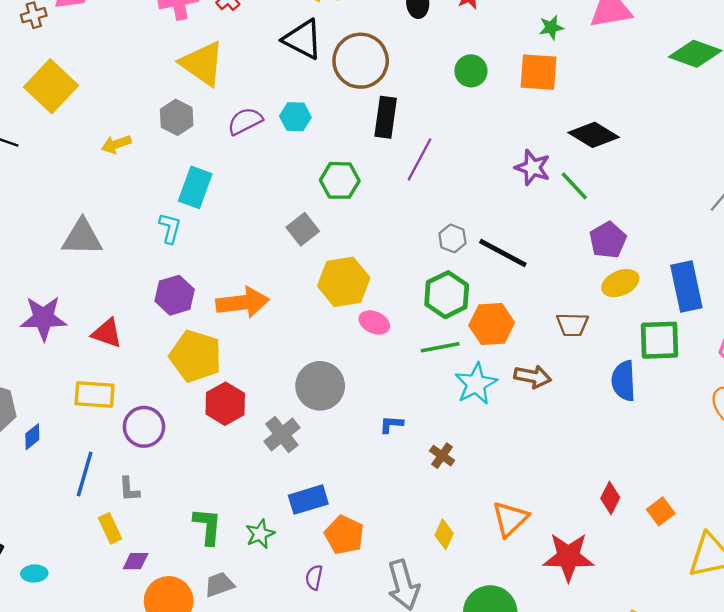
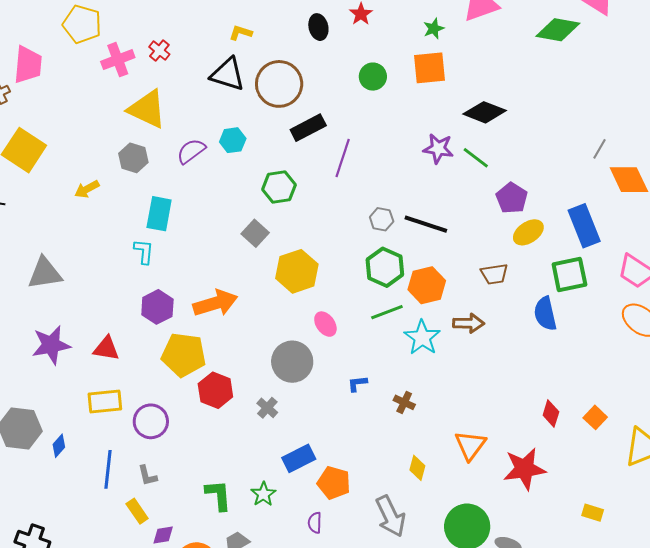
black rectangle: (386, 117) -> (308, 128), turned 64
gray triangle: (82, 237) -> (45, 273), moved
pink ellipse: (374, 322) -> (325, 324), moved, turned 40
gray cross: (282, 434) -> (267, 408), size x0.7

